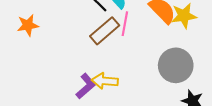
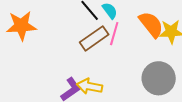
orange star: (28, 25) -> (21, 26), size x1.4

